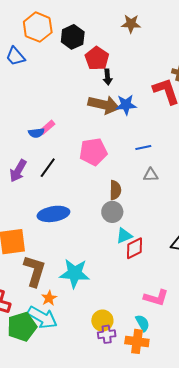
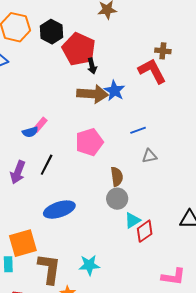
red pentagon: (97, 58) -> (79, 49), size x1.4
blue star: (126, 105) -> (114, 91), turned -30
cyan star: (75, 273) -> (89, 265), size x0.7

